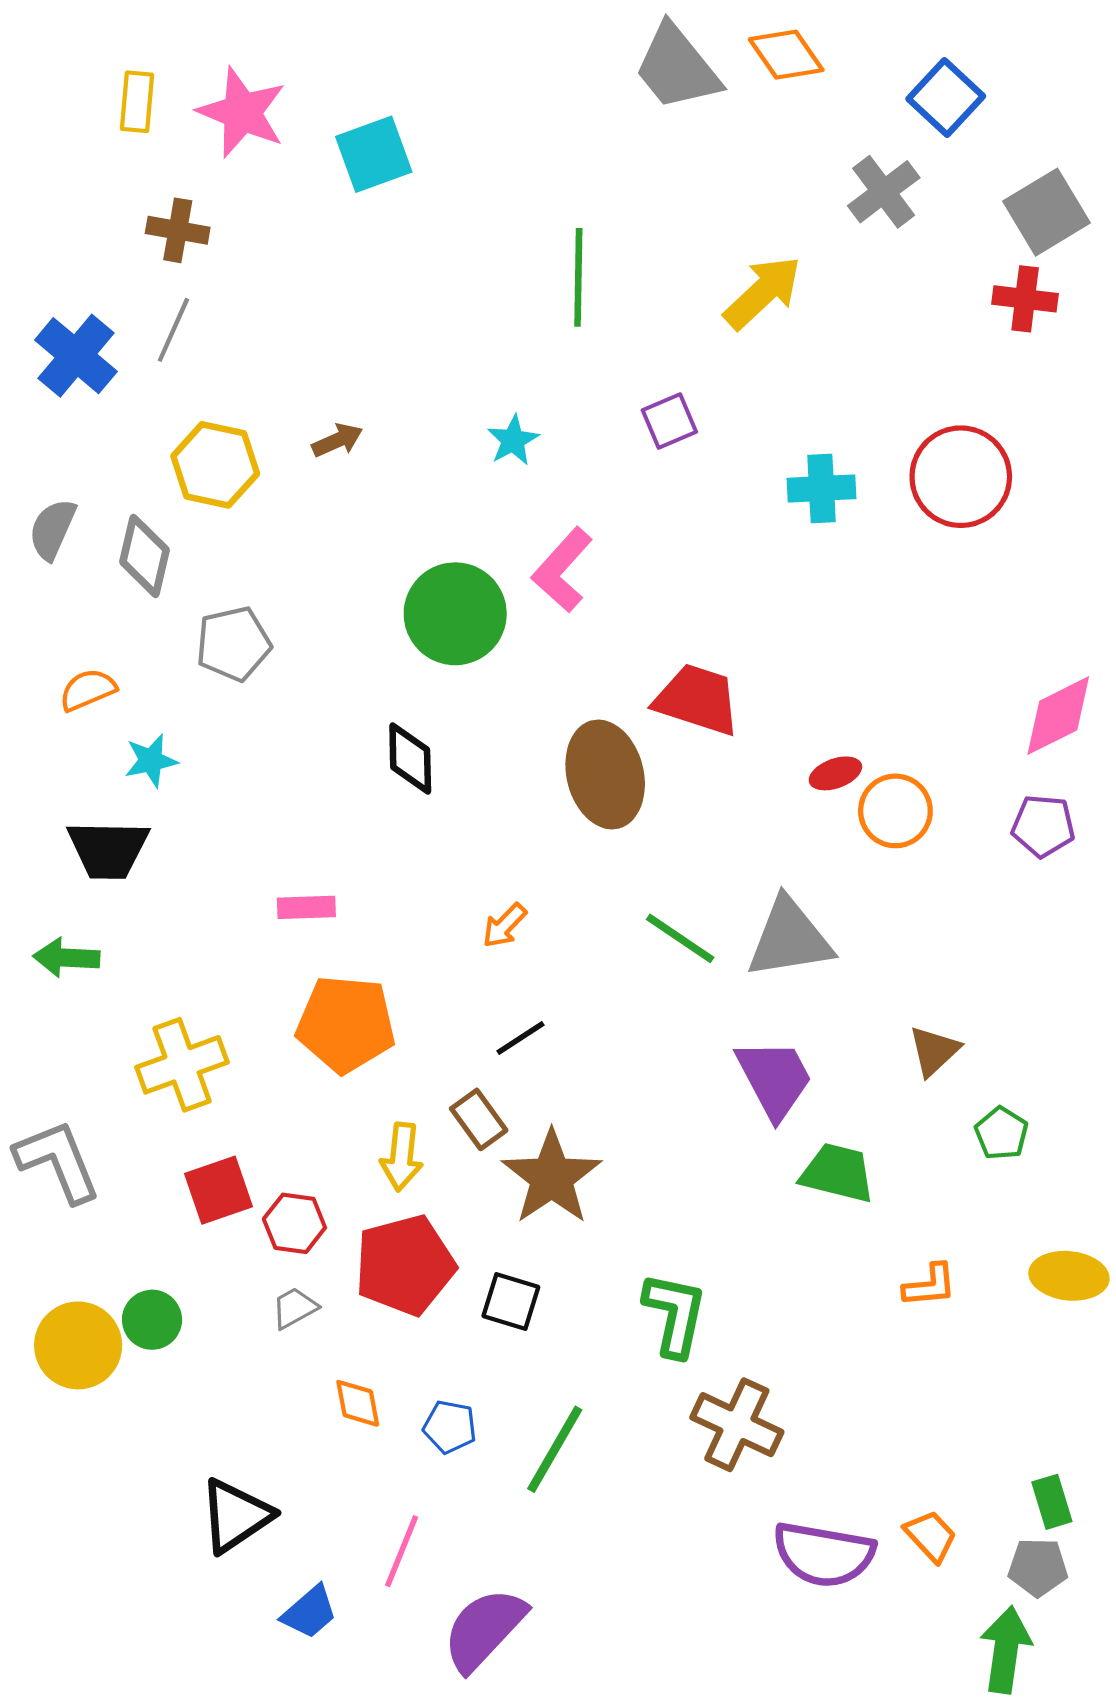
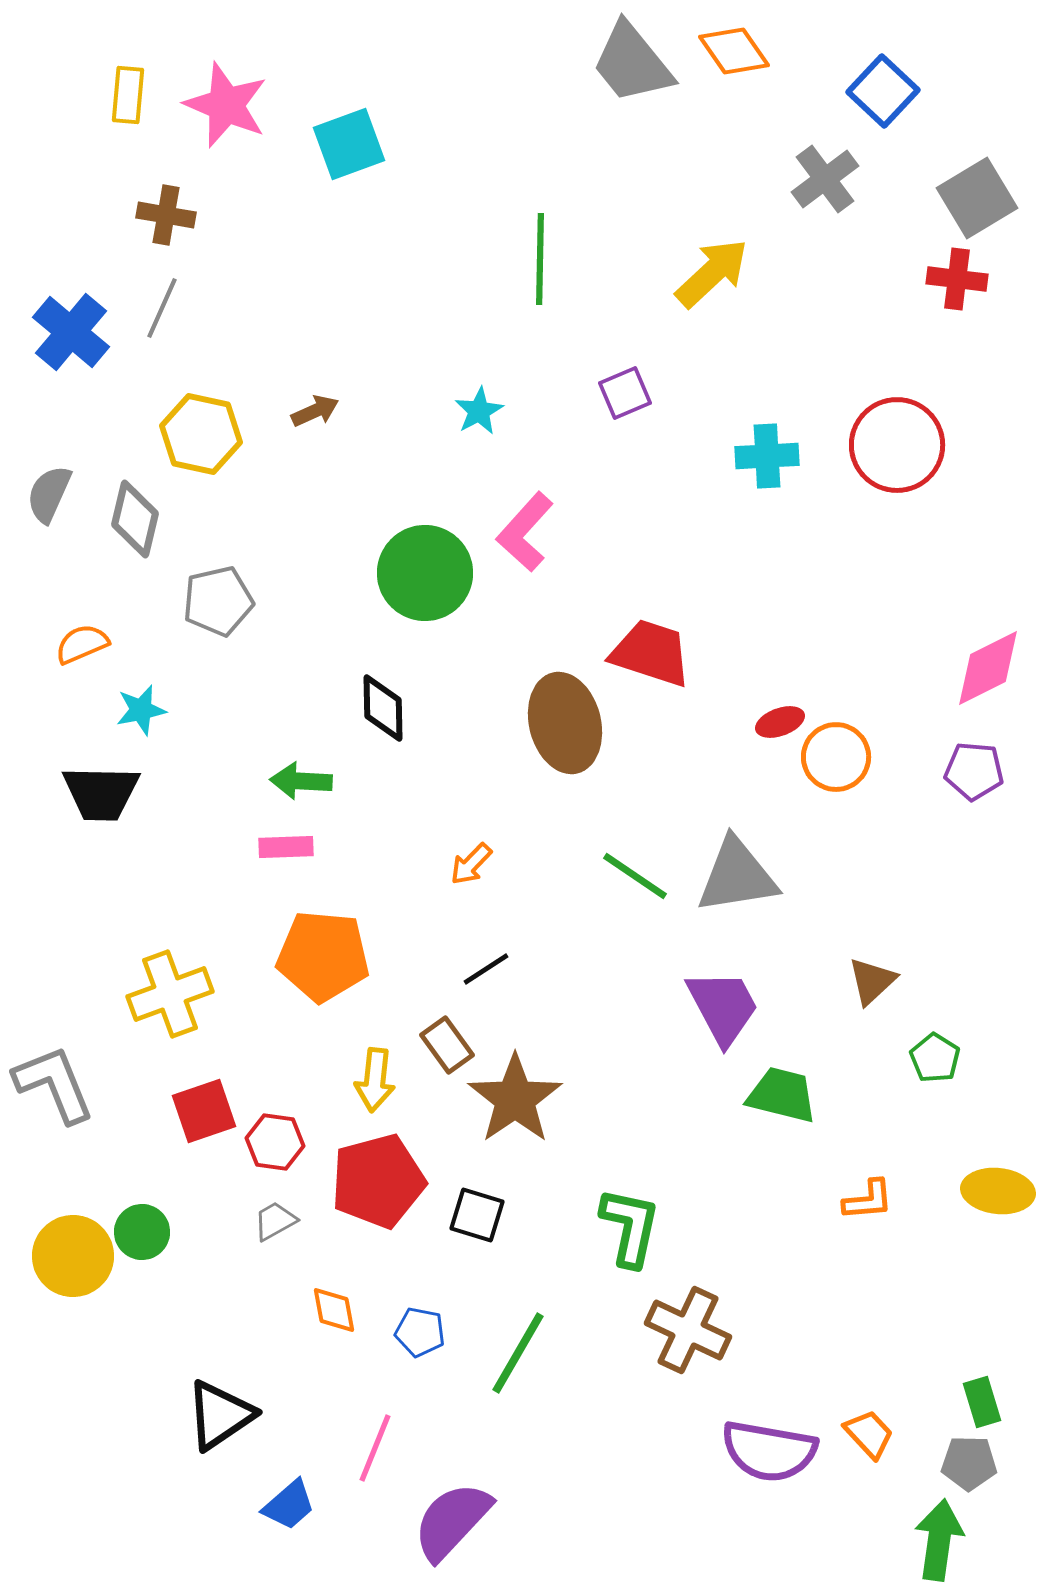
green arrow: (66, 958) -> (301, 781), moved

